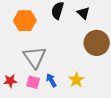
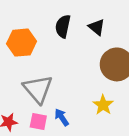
yellow star: (76, 80) -> (103, 105), moved

